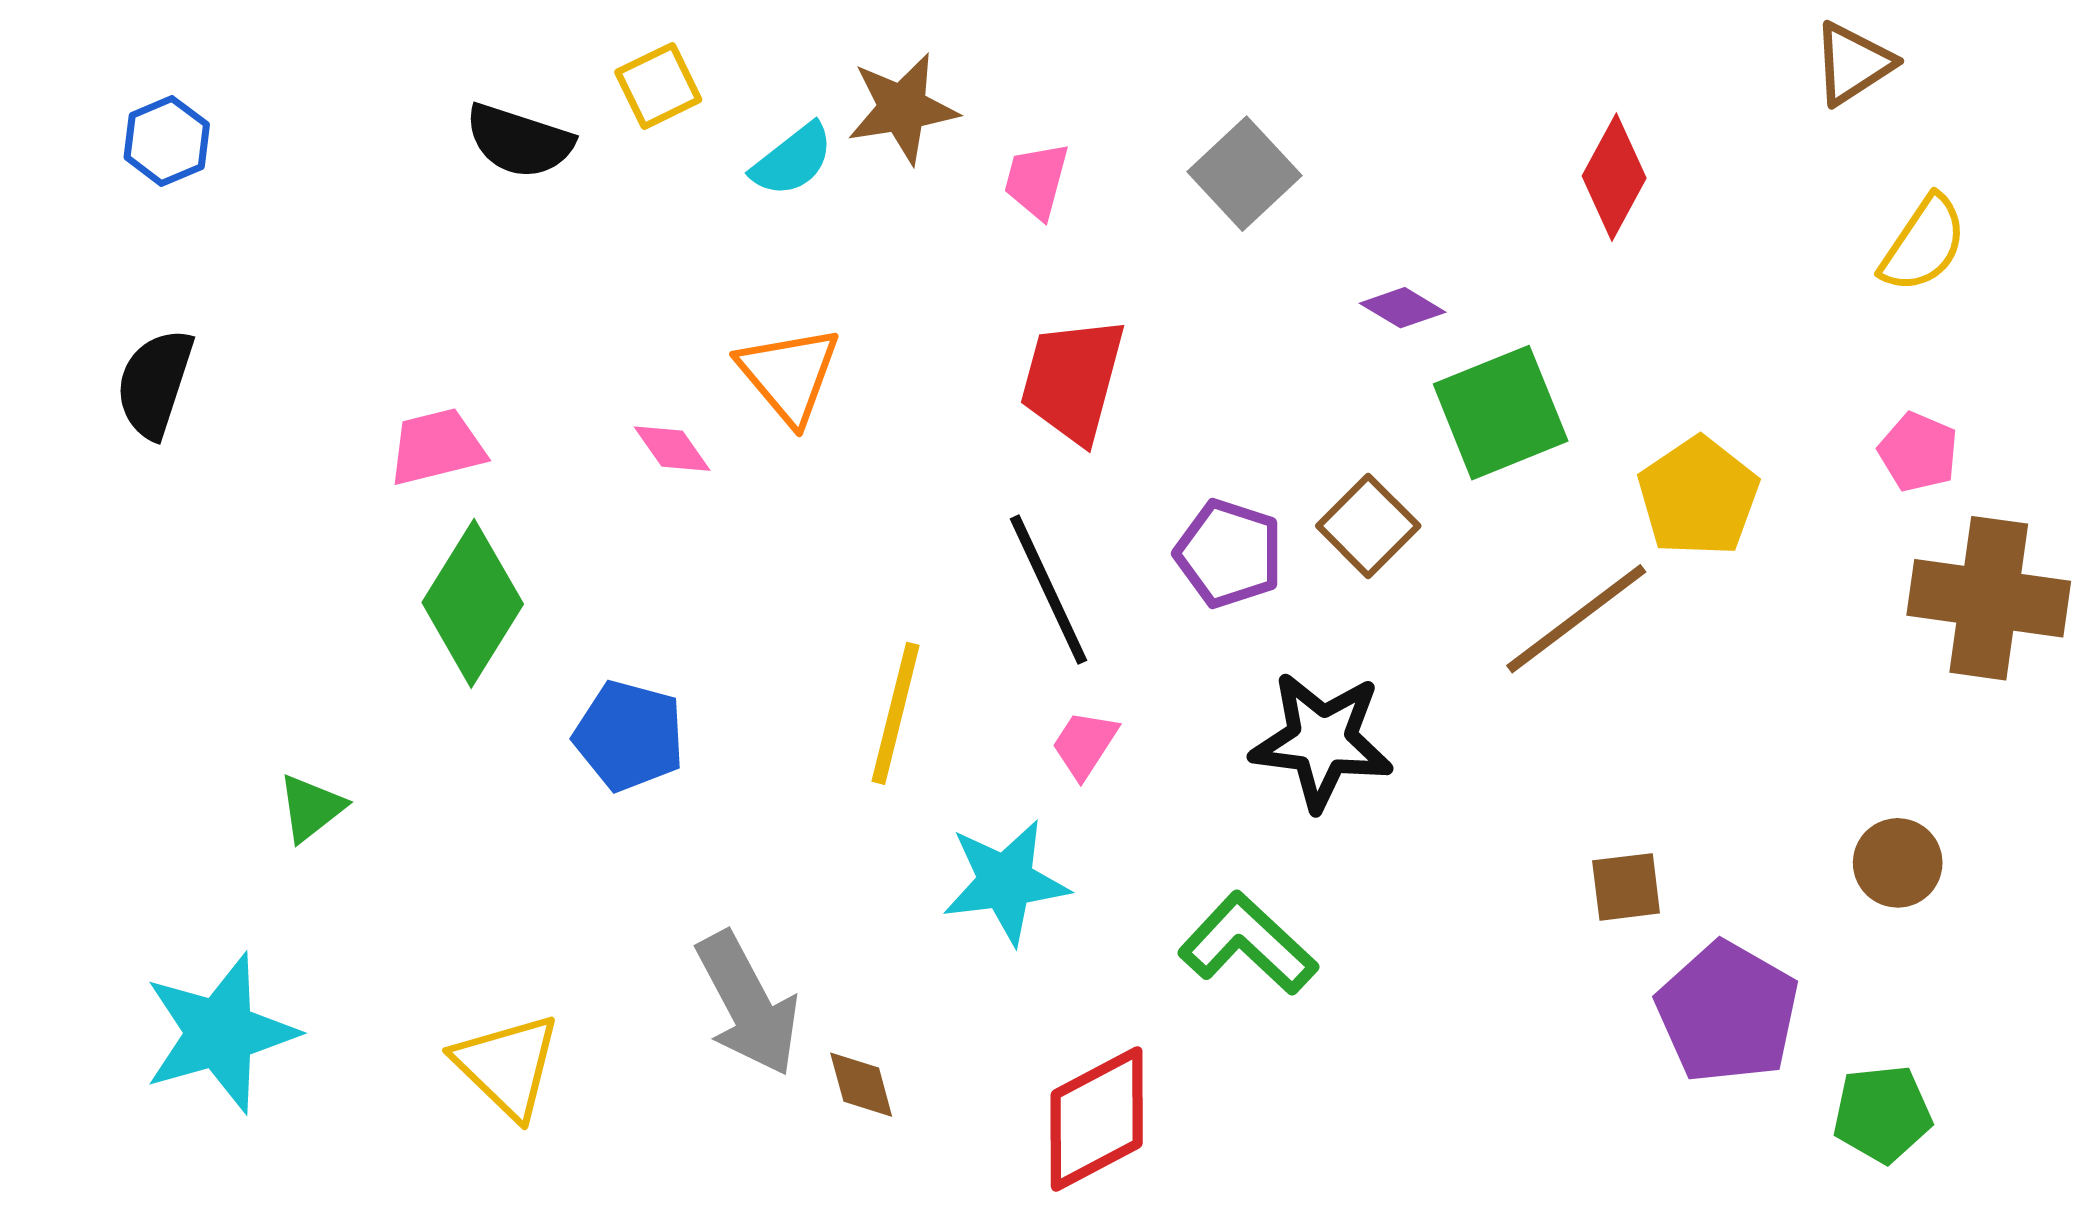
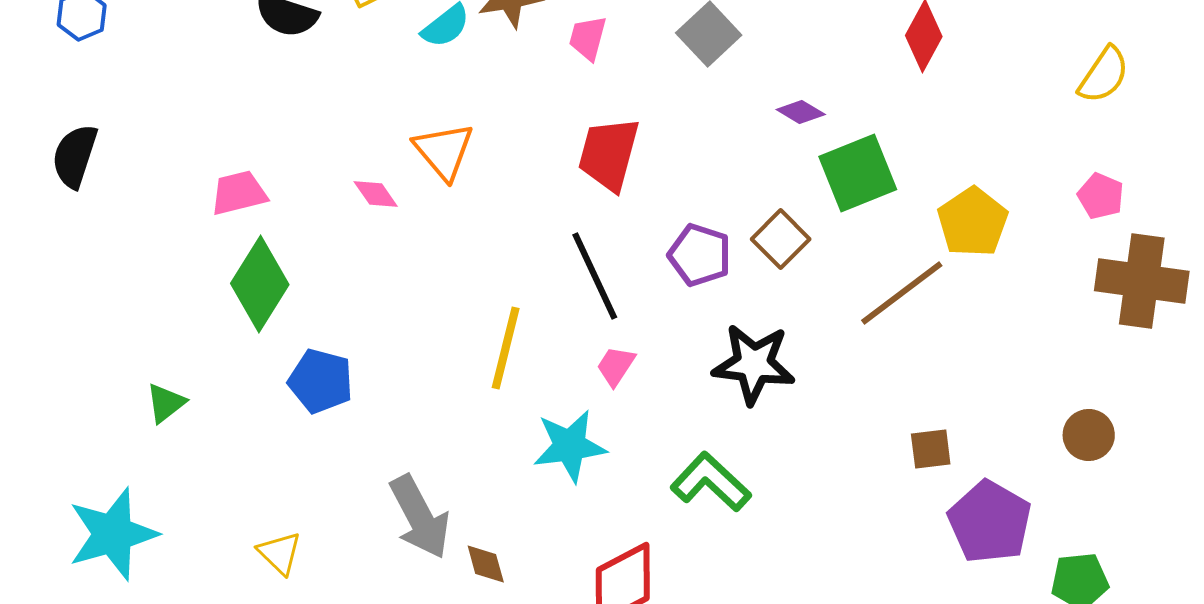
blue pentagon: (629, 736) -> (321, 381), moved
yellow triangle: (507, 1066) -> (280, 553), size x0.7

